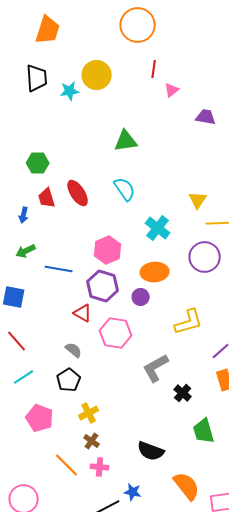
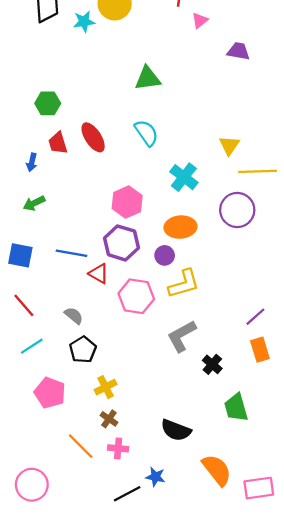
blue line: (59, 269) -> (72, 253), moved
yellow L-shape: (189, 322) -> (184, 284), moved
gray semicircle: (74, 350) -> (74, 316), moved

